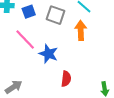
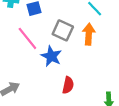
gray square: (56, 15) -> (63, 30), moved

